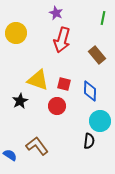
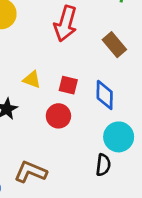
yellow triangle: (38, 80) -> (32, 80), size x0.6
brown L-shape: (37, 146) -> (30, 172), turned -30

